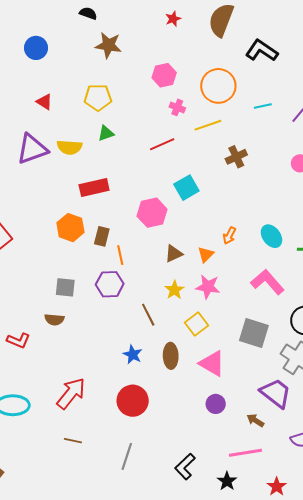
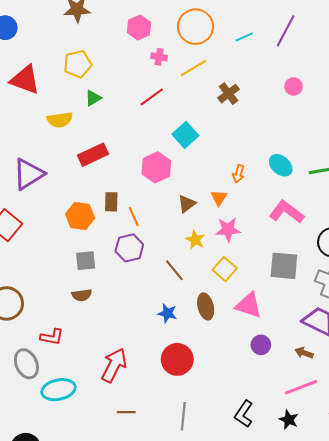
red triangle: (44, 102) -> (25, 80), size x1.8
purple triangle: (32, 149) -> (29, 174), moved
orange hexagon: (70, 228) -> (80, 216), moved
red L-shape: (18, 340) -> (52, 337), moved

